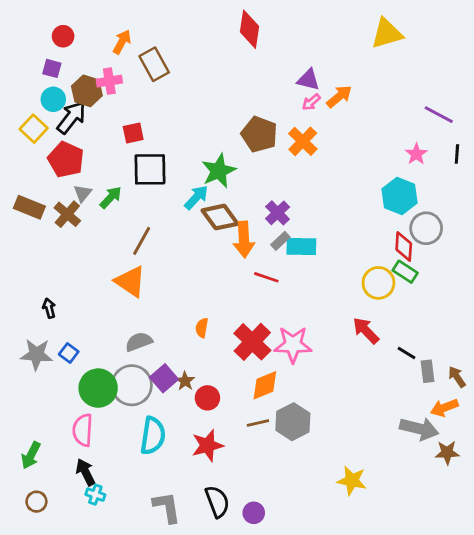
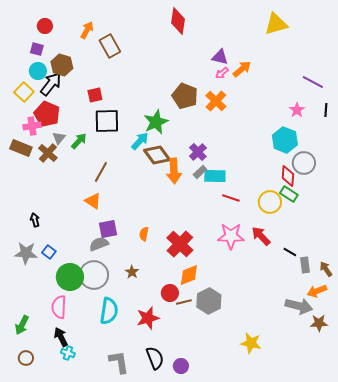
pink cross: (109, 81) -> (32, 126), moved
red line: (266, 277) -> (231, 198), moved
orange triangle: (130, 282) -> (93, 201), size x0.7
pink star: (293, 345) -> (231, 236), moved
purple square: (164, 378) -> (108, 229), moved, turned 30
red circle: (207, 398) -> (170, 293), moved

